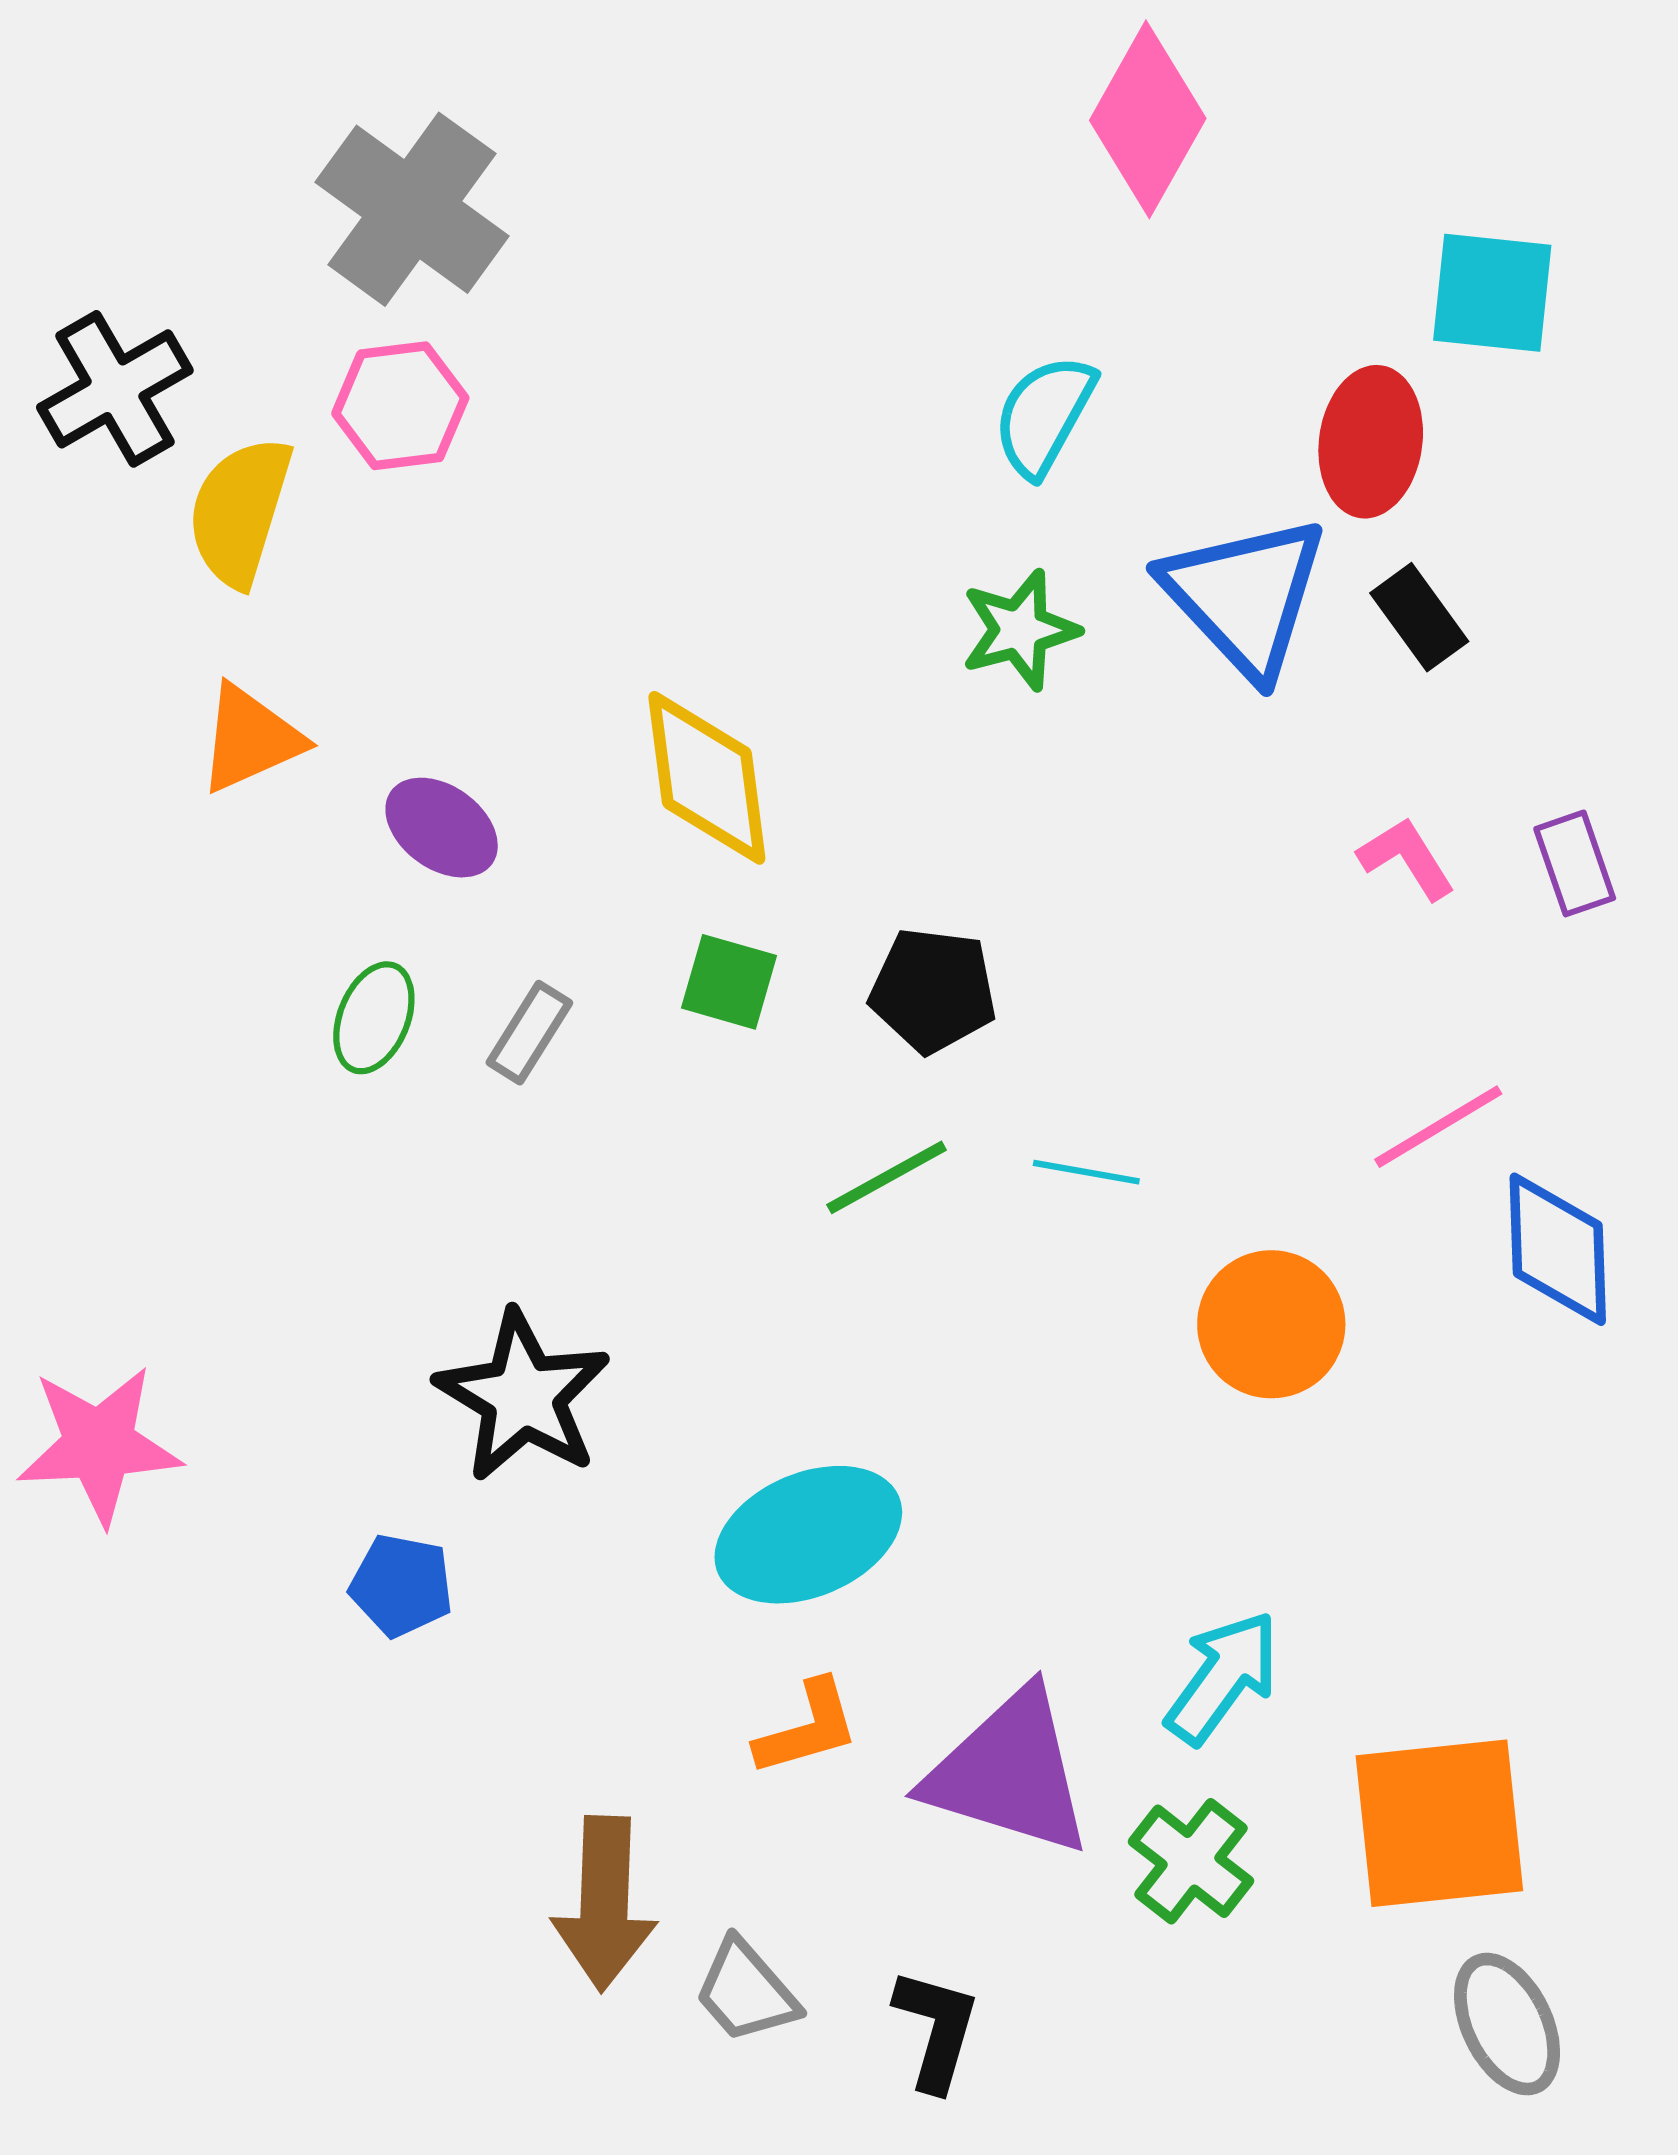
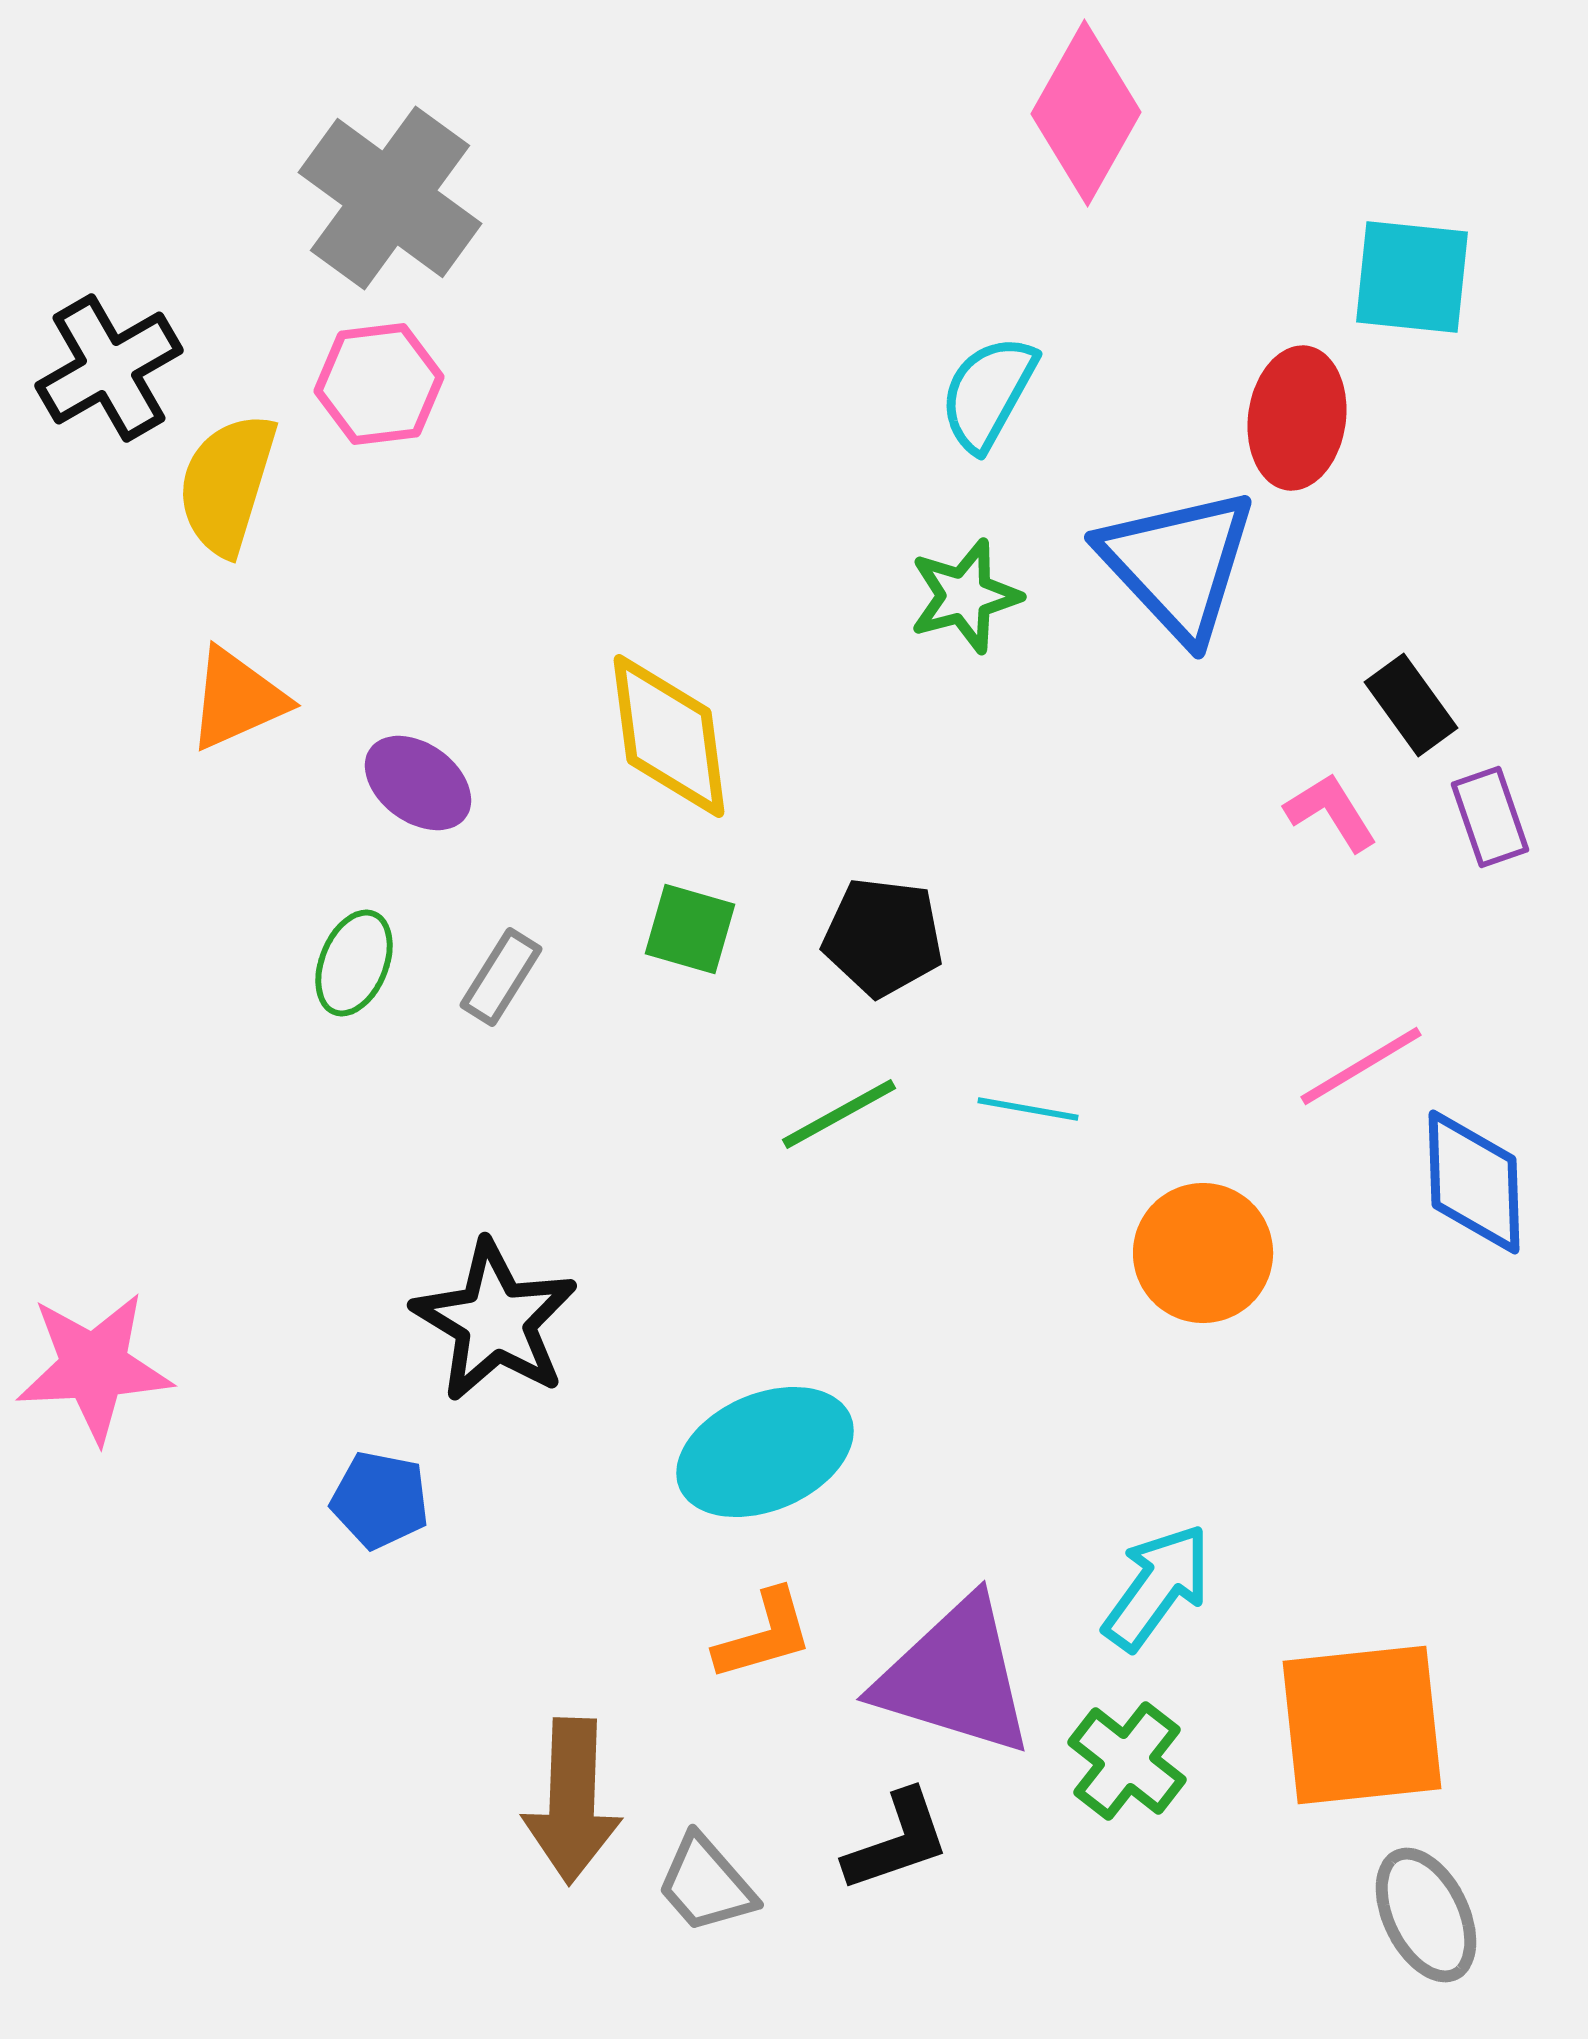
black rectangle: (1419, 617) -> (1411, 705), moved
black L-shape: (936, 2029) -> (897, 1841), moved, turned 55

